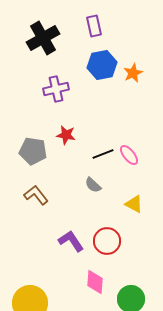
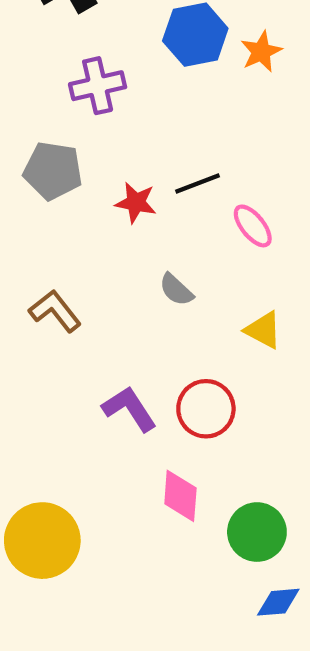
red star: (66, 135) -> (136, 203), moved
gray pentagon: (33, 151) -> (53, 171), moved
black line: (103, 154) -> (197, 183), moved

